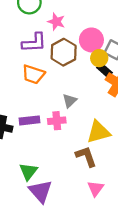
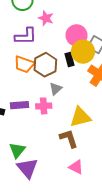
brown hexagon: (64, 52) -> (45, 65), moved
yellow circle: (99, 58) -> (83, 52), size x1.5
black rectangle: (104, 70) -> (69, 60), moved, turned 32
pink triangle: (95, 188) -> (76, 167), turned -42

